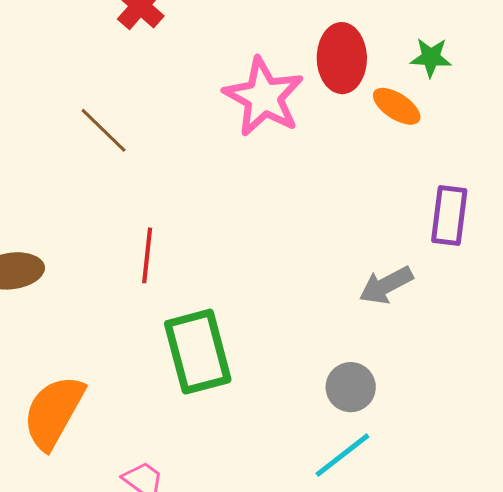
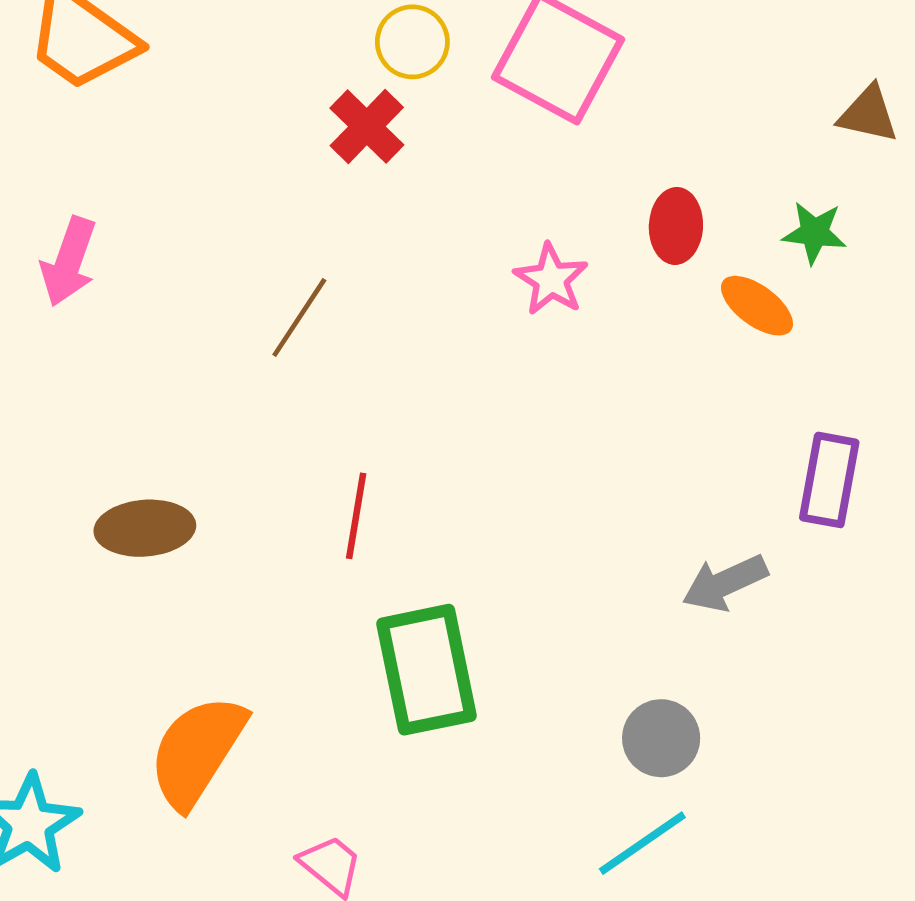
red ellipse: (342, 58) -> (676, 226), size x0.7
pink star: (264, 97) -> (551, 279), size x0.6
brown line: (104, 130) -> (299, 317), turned 76

